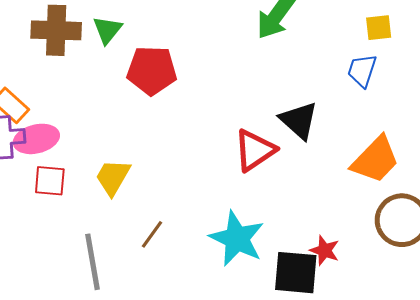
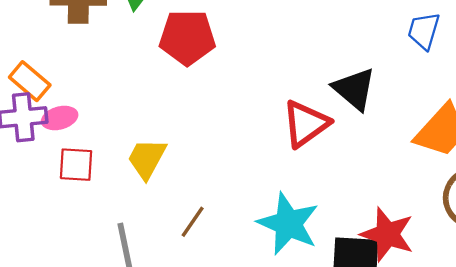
pink ellipse: (36, 139) -> (60, 118), size x0.7
red star: (325, 250) -> (387, 234), size x1.6

